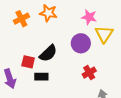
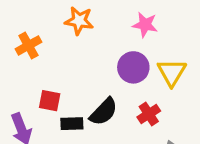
orange cross: (21, 19) -> (28, 45), moved
yellow triangle: (104, 34) -> (172, 72), moved
black semicircle: (48, 53) -> (104, 112), moved

